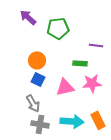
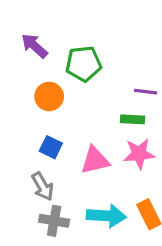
orange circle: (37, 60) -> (49, 96), moved
green rectangle: (80, 63) -> (133, 119), moved

